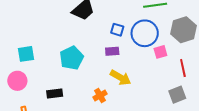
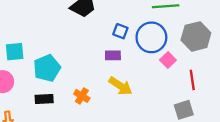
pink square: (160, 52) -> (168, 60), turned -32
cyan pentagon: (72, 58) -> (47, 68), moved
orange cross: (100, 95) -> (82, 96), moved, turned -32

